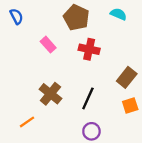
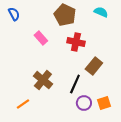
brown rectangle: (127, 77) -> (94, 66), moved
orange square: (130, 106) -> (104, 103), moved
purple circle: (91, 131) -> (84, 103), moved

